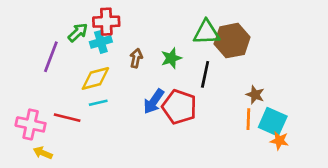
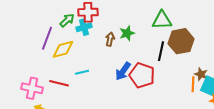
brown hexagon: (232, 41) -> (181, 41), moved
green star: (171, 58) -> (127, 33), moved
yellow diamond: (95, 78) -> (63, 49), moved
brown star: (255, 95) -> (201, 74), moved

